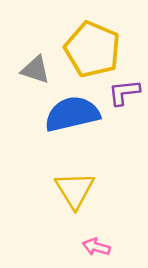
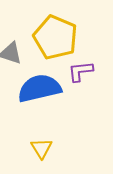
yellow triangle: (75, 190) -> (41, 148), size x0.7

